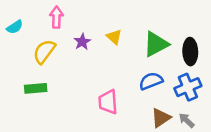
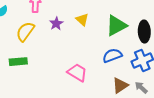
pink trapezoid: (108, 102) -> (77, 73), turned 125

